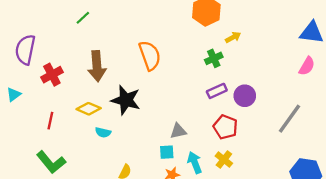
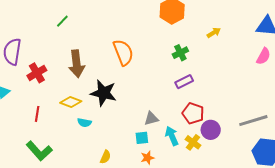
yellow arrow: (233, 37) -> (214, 33), moved
purple circle: (245, 96) -> (211, 130), moved
gray line: (289, 119) -> (253, 121), moved, turned 40
cyan arrow: (195, 163) -> (172, 136), moved

